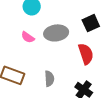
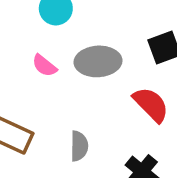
red semicircle: (86, 54) -> (151, 104), turned -30

